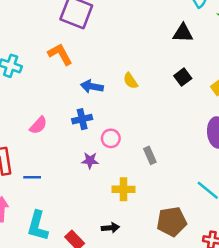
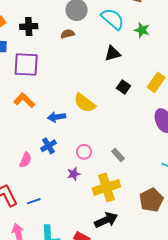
yellow semicircle: (131, 81) -> (85, 103), size x1.6
blue cross: (82, 119) -> (48, 146), moved
yellow cross: (124, 189) -> (106, 187), size x1.5
black arrow: (110, 228) -> (106, 220), size x1.6

